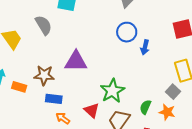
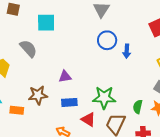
purple triangle: (76, 61) -> (65, 77), size x0.6
green star: (112, 91) -> (104, 98), turned -30
blue rectangle: (54, 99) -> (69, 102), moved

